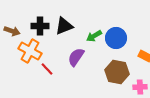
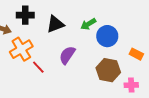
black cross: (40, 26) -> (25, 15), moved
green arrow: (94, 36) -> (88, 24), moved
orange cross: (30, 51) -> (21, 49), turned 30

